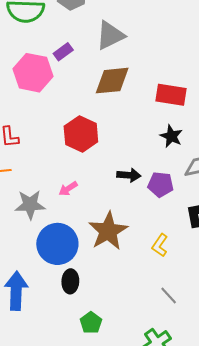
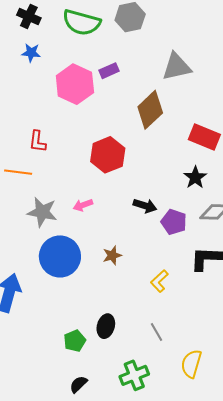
gray triangle: (110, 35) -> (176, 67), moved
brown diamond: (112, 81) -> (150, 110), turned -51
brown star: (108, 231) -> (112, 255), size x0.5
black ellipse: (70, 281) -> (106, 326), moved

